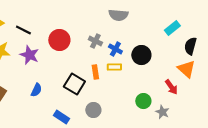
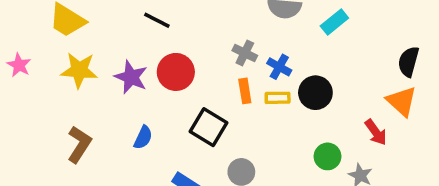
cyan rectangle: (172, 28) -> (334, 22), moved
black line: (23, 30) -> (157, 20), moved
red circle: (59, 40) -> (176, 72), moved
black circle: (141, 55) -> (315, 93), moved
orange rectangle: (95, 72) -> (245, 91), moved

